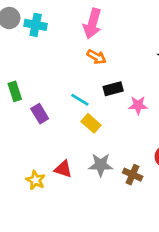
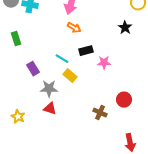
green rectangle: (15, 91) -> (16, 39), moved
gray star: (101, 165) -> (49, 89), moved
yellow star: (36, 180) -> (18, 117), moved

